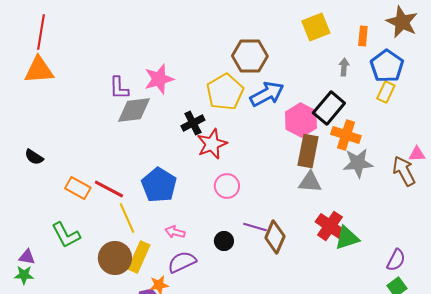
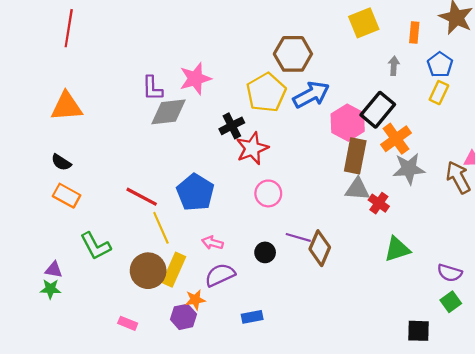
blue pentagon: (387, 66) -> (440, 65), size x0.7
orange triangle: (39, 70) -> (67, 107), moved
orange cross: (346, 135) -> (396, 139), turned 36
orange rectangle: (78, 188) -> (67, 196), moved
red cross: (330, 226) -> (379, 203), moved, size x0.7
purple semicircle: (396, 260) -> (450, 273), turned 80

